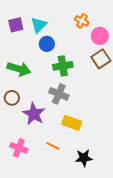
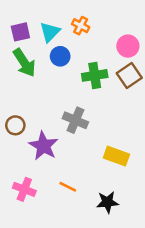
orange cross: (82, 21) -> (81, 26), moved
green cross: (63, 66) -> (95, 75), moved
green arrow: (19, 69) -> (24, 63), moved, turned 40
yellow rectangle: (72, 123) -> (116, 156), moved

